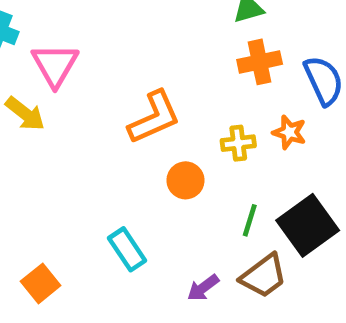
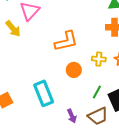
cyan rectangle: (127, 249) -> (44, 93), size x1.4
purple arrow: (203, 288) -> (72, 116), turned -88

